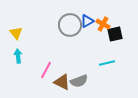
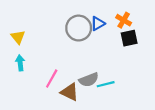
orange cross: (103, 24) -> (124, 20), moved
cyan line: (107, 63) -> (106, 84), moved
gray semicircle: (79, 81) -> (89, 80), moved

